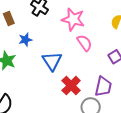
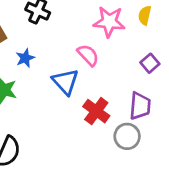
pink star: (73, 19) -> (109, 22), moved
pink semicircle: (84, 43) -> (88, 55), moved

